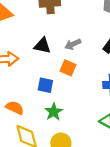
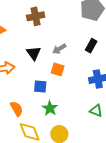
black triangle: (42, 46) -> (34, 53), turned 49
orange semicircle: (15, 108) -> (17, 109), turned 42

